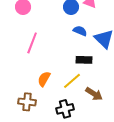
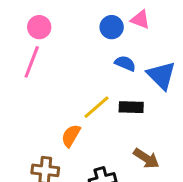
pink line: (32, 43) -> (32, 62), moved
yellow line: (72, 81) -> (97, 107), moved

